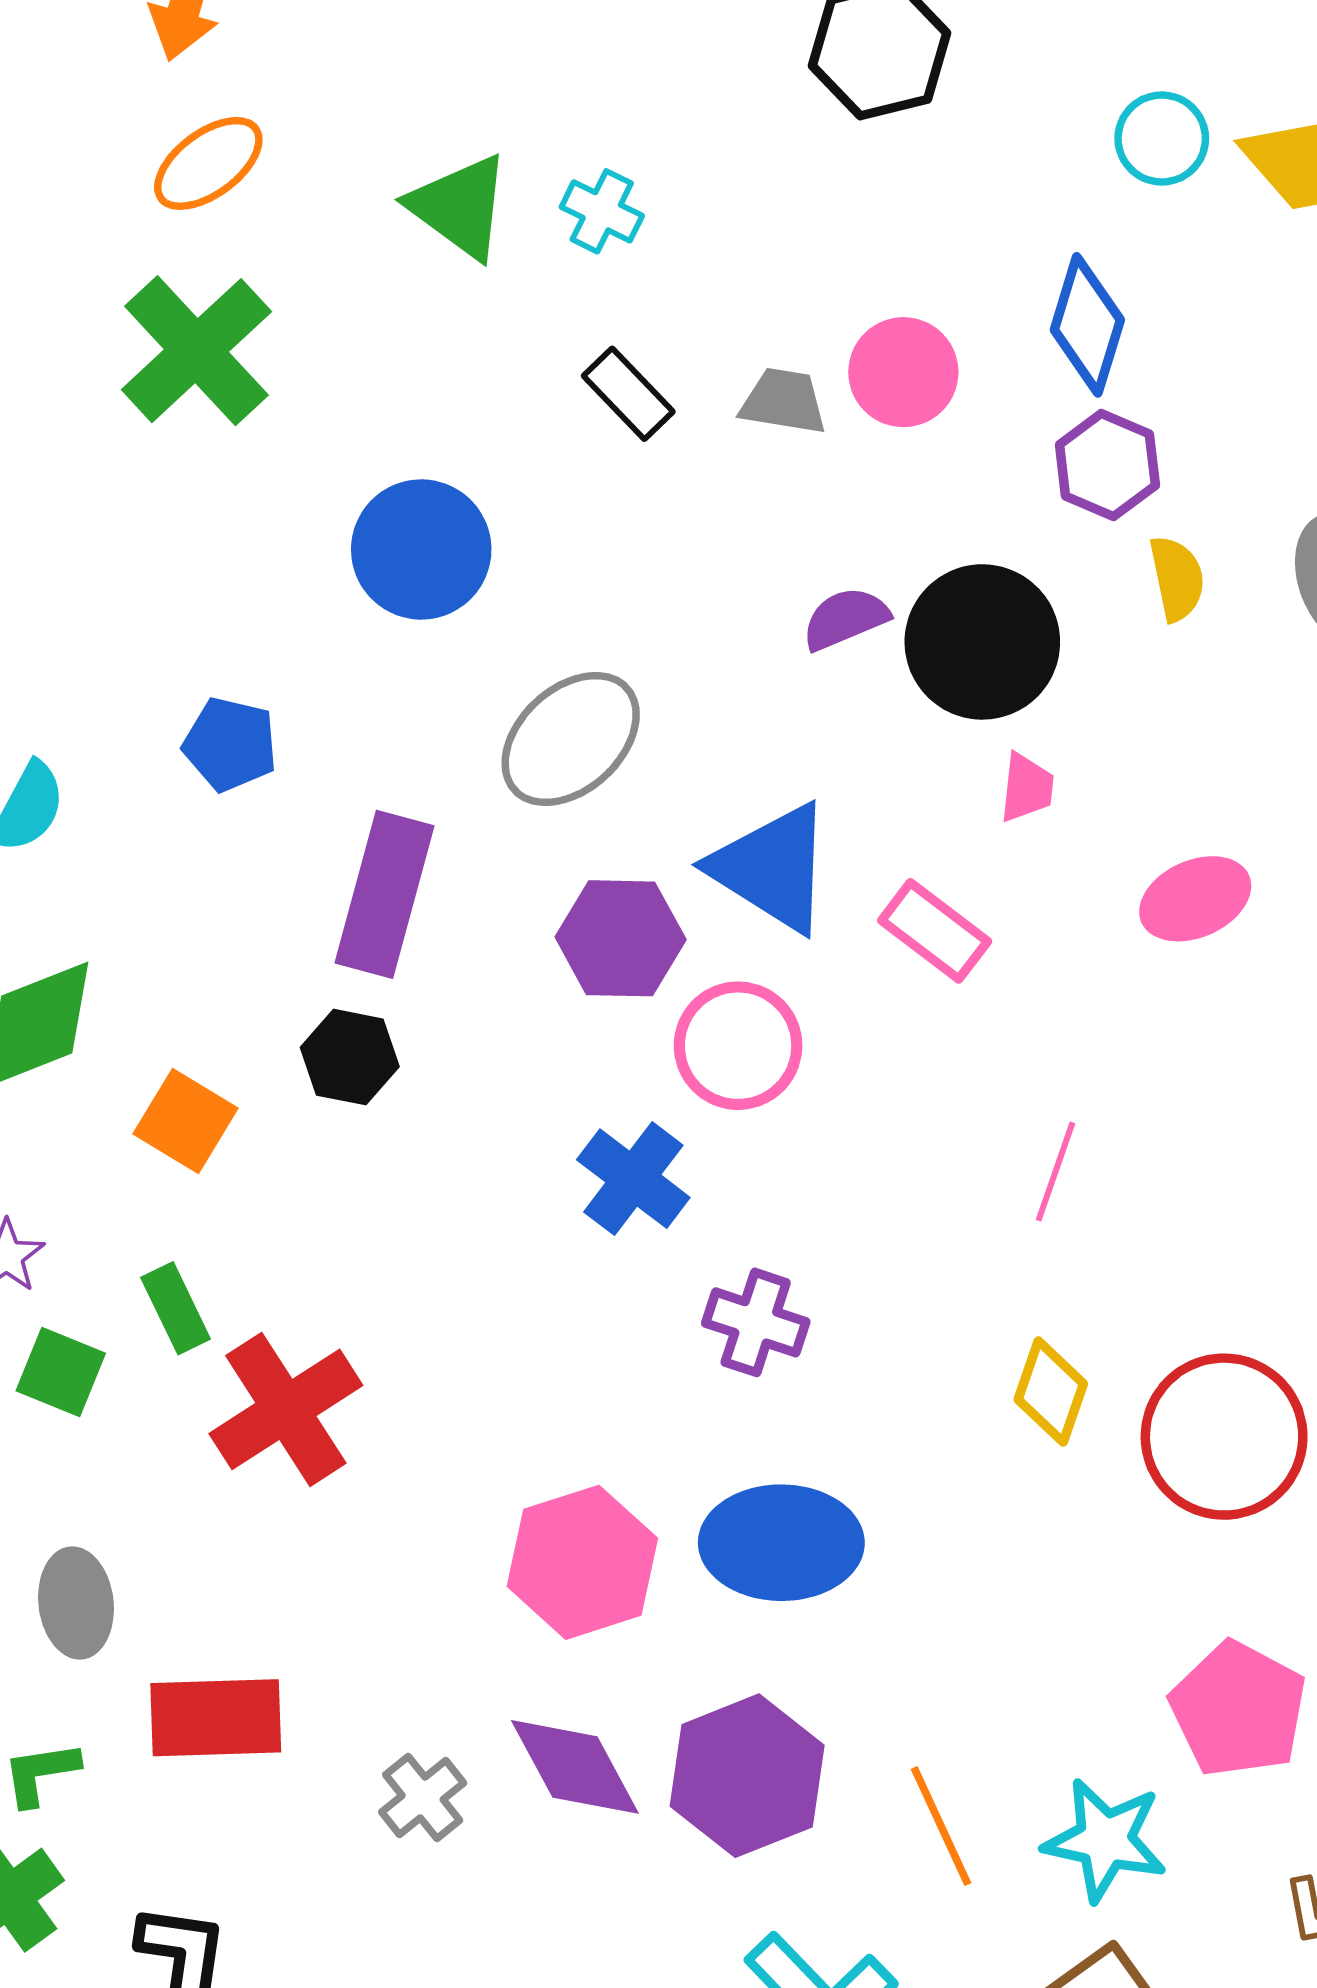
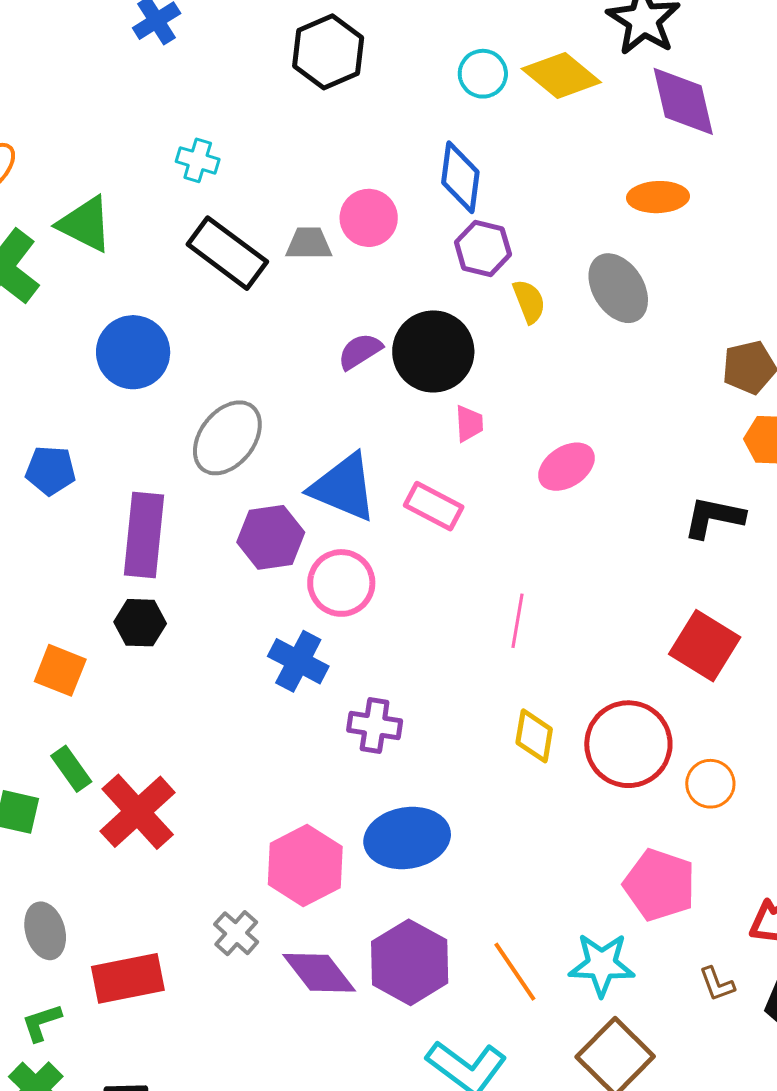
green triangle: (460, 207) -> (85, 224), moved
black rectangle: (628, 394) -> (227, 253), size x1.6
gray cross: (423, 1797) -> (236, 933), moved

